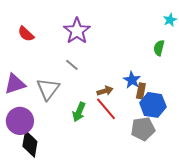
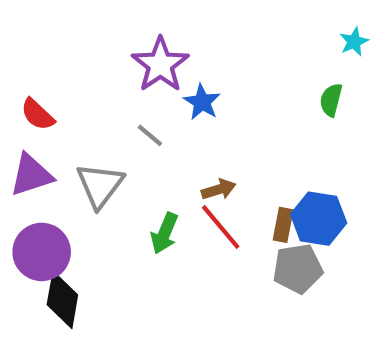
red semicircle: (26, 34) -> (37, 115), moved
blue star: (132, 80) -> (202, 102), moved
brown rectangle: (141, 91) -> (283, 225), moved

